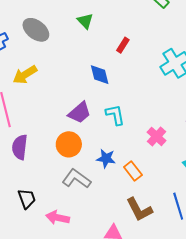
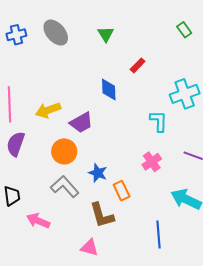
yellow arrow: (25, 75) -> (48, 110), moved
cyan L-shape: (115, 115) -> (159, 121), moved
brown L-shape: (139, 209) -> (102, 215), moved

